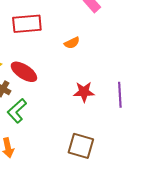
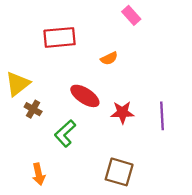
red ellipse: (24, 72) -> (85, 96), moved
green L-shape: (17, 111) -> (65, 133), moved

